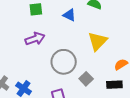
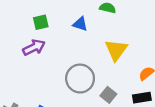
purple arrow: (35, 39) -> (34, 47), moved

